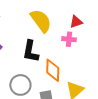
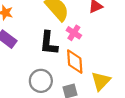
pink cross: (69, 39) -> (74, 33), moved, turned 32

